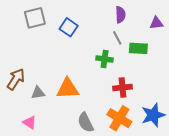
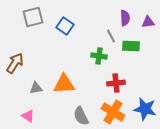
purple semicircle: (120, 15) -> (125, 18), moved
brown arrow: (16, 79) -> (15, 63), moved
blue star: (153, 115) -> (145, 109), turned 30

